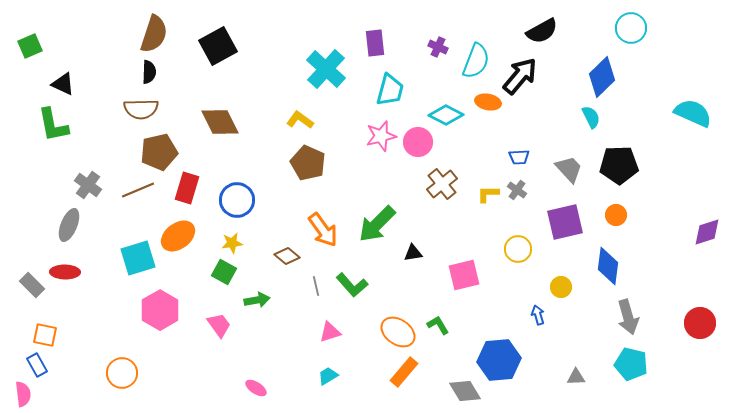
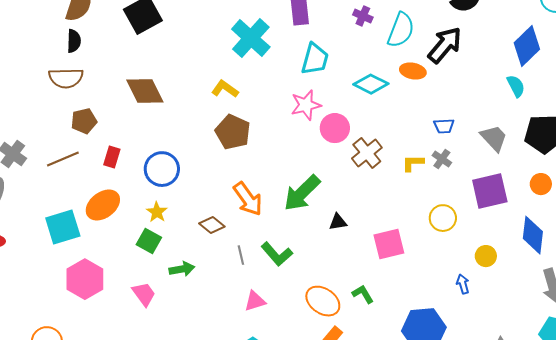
pink circle: (418, 142) -> (335, 128), moved
brown pentagon: (159, 152) -> (84, 121), size x0.7
red rectangle: (187, 188) -> (112, 157), size x0.7
yellow star: (232, 243) -> (157, 212), turned -30

